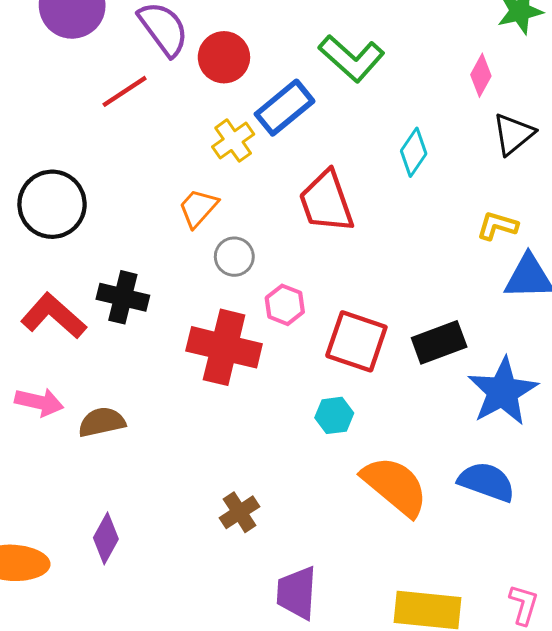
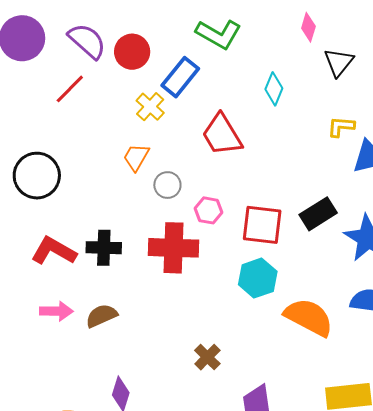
black cross: (123, 297) -> (104, 248), moved
cyan hexagon: (334, 415) -> (258, 278), size x1.5

